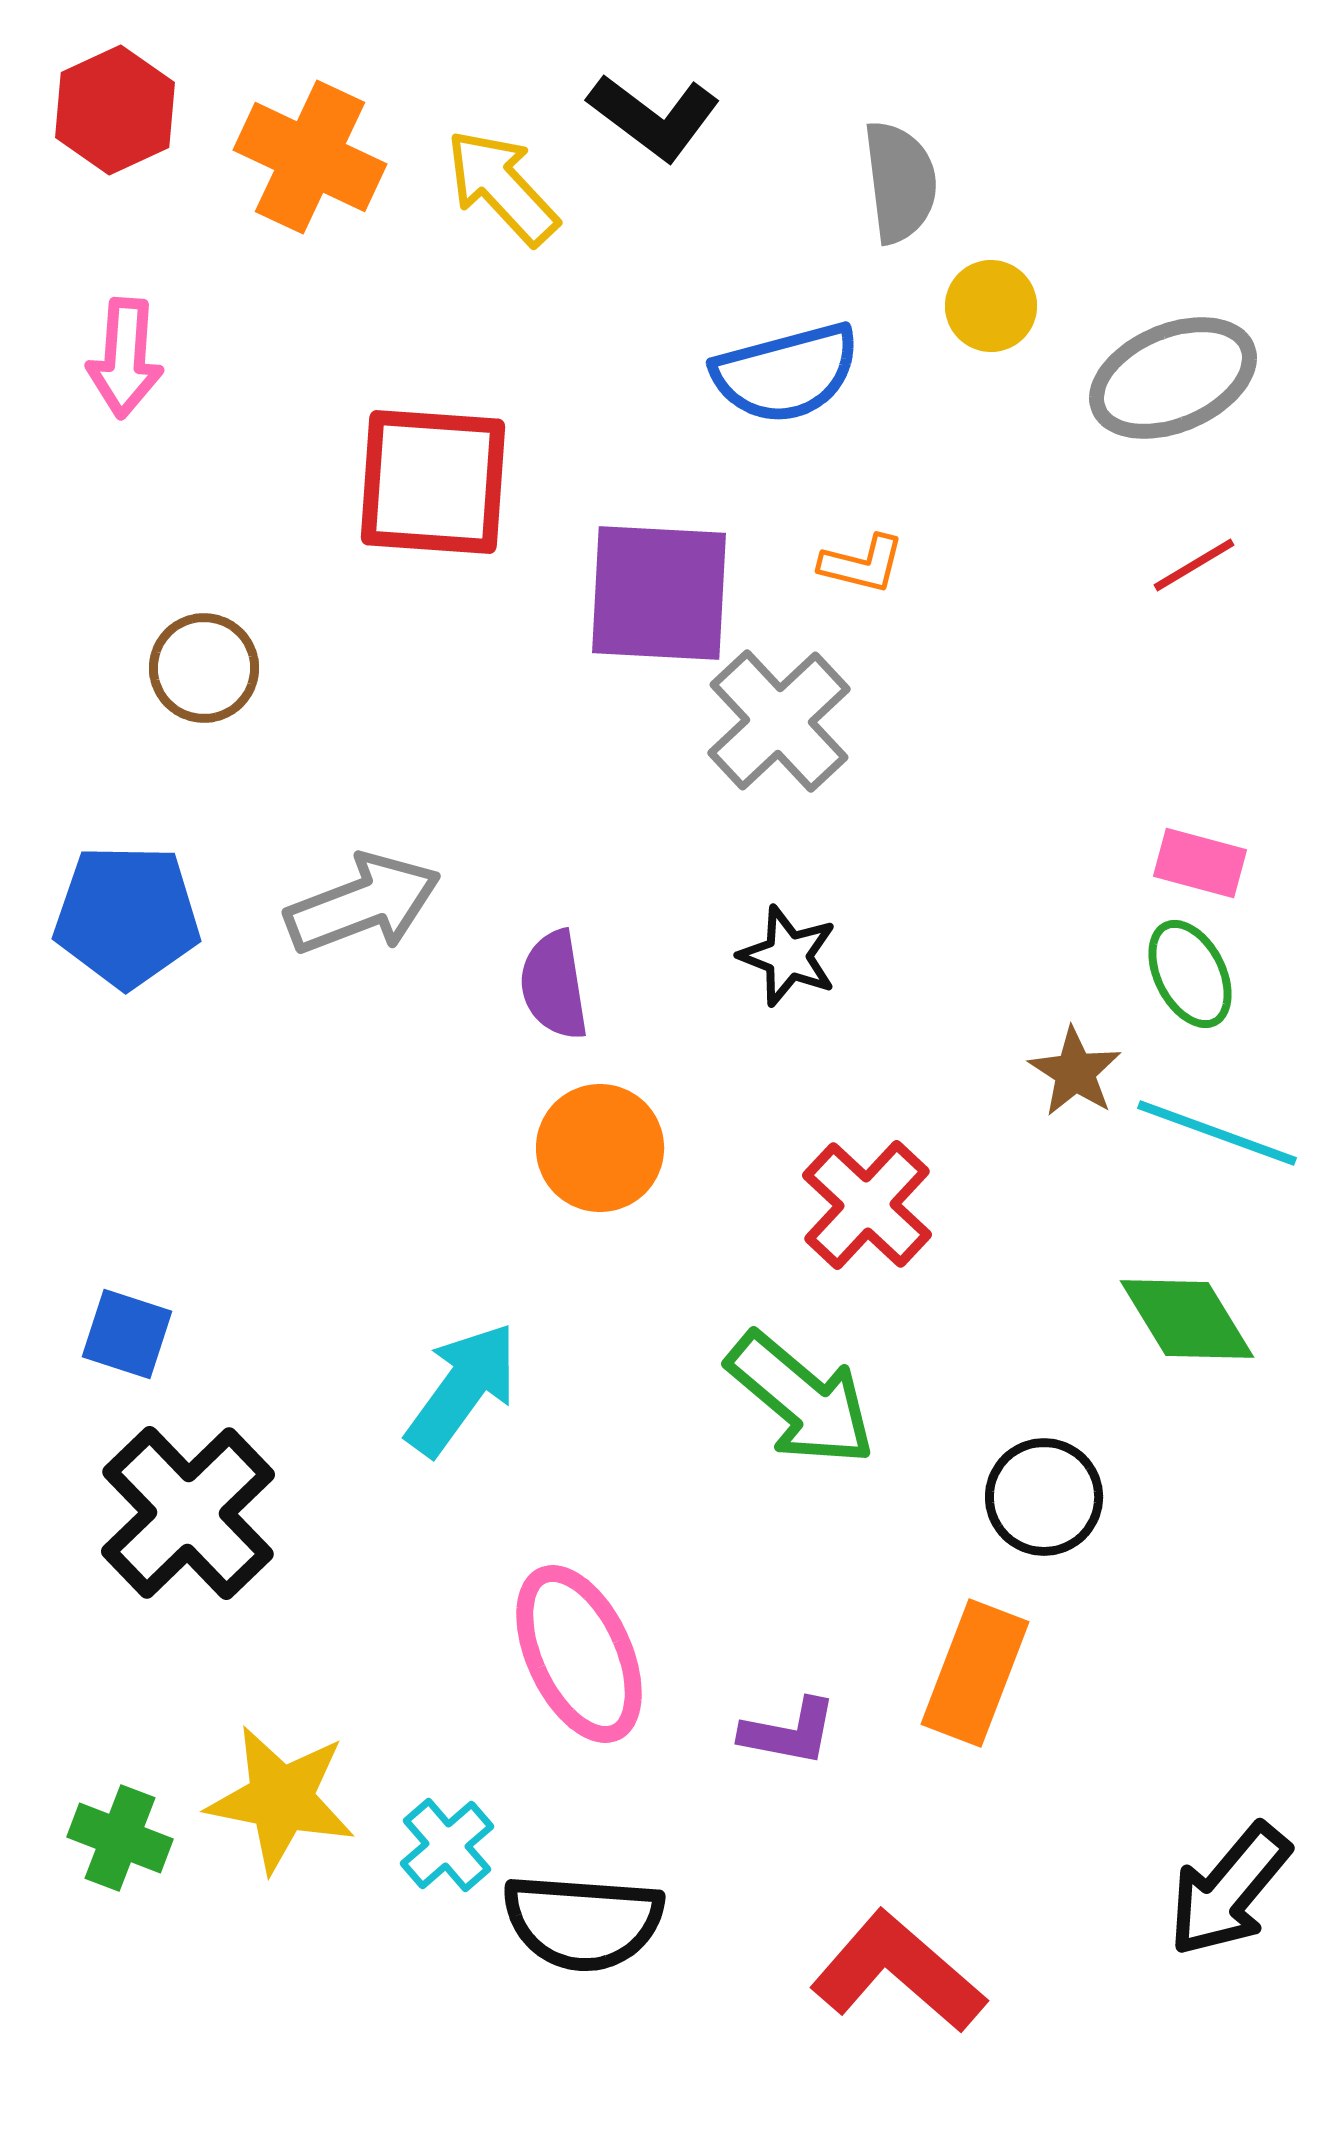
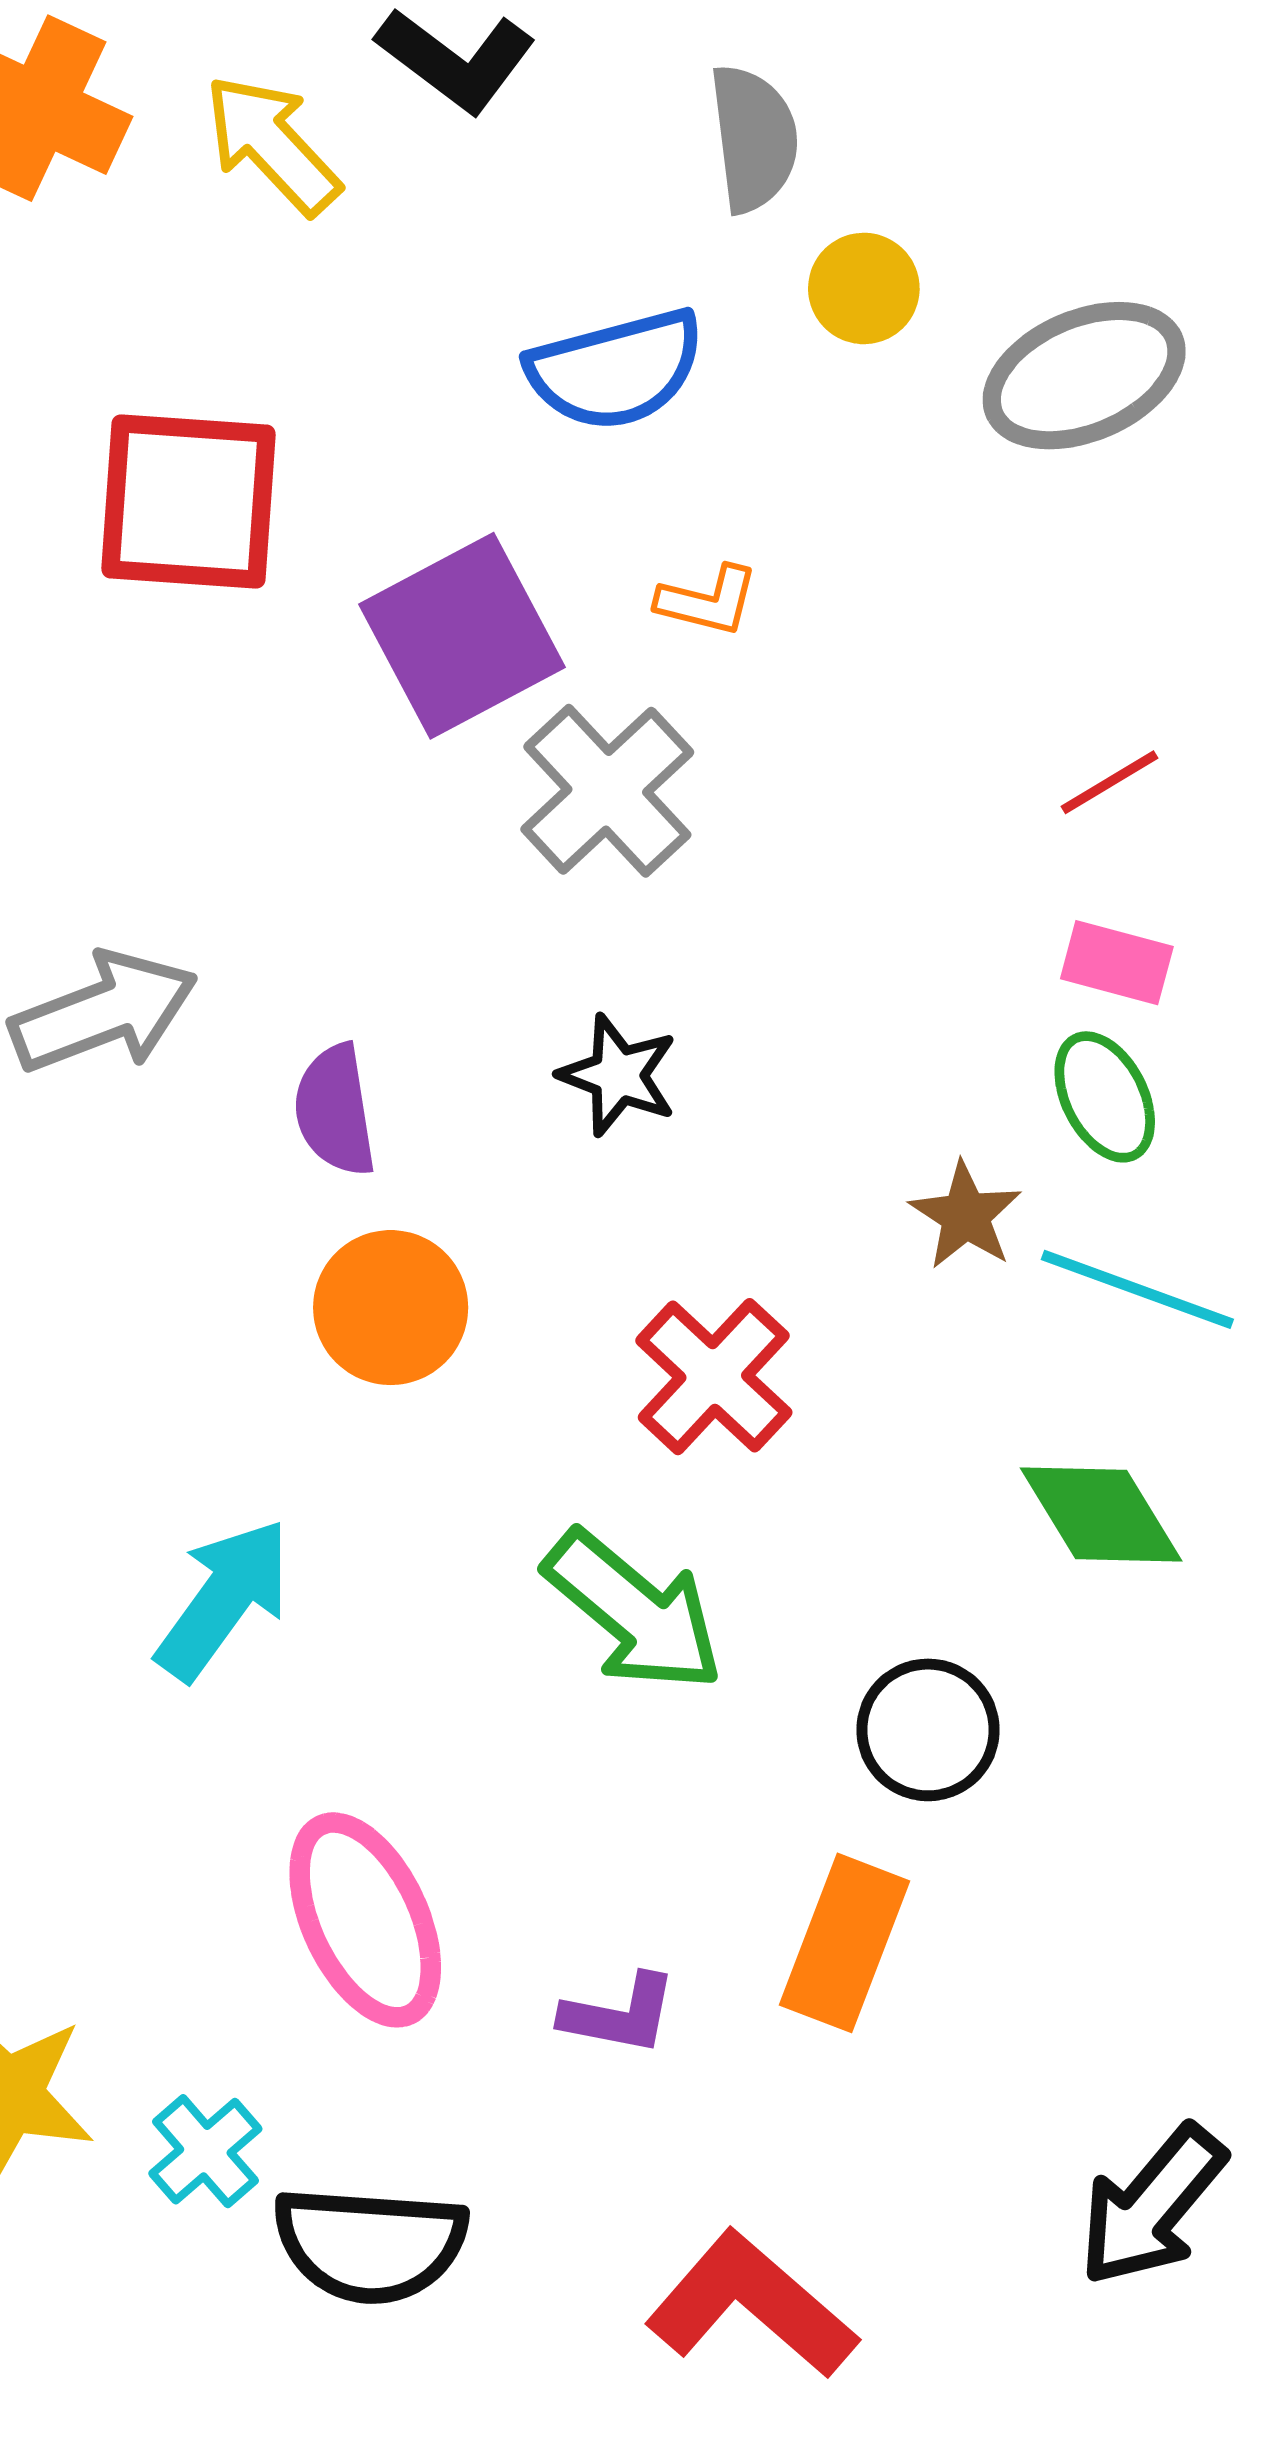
red line: (1194, 565) -> (1110, 782), moved
purple square: (659, 593) -> (462, 636), turned -31

